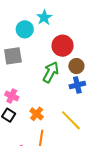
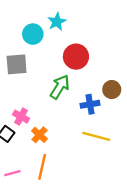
brown circle: (76, 66) -> (112, 90), moved
pink cross: (12, 96) -> (21, 117), moved
yellow line: (71, 120) -> (96, 136), moved, turned -35

